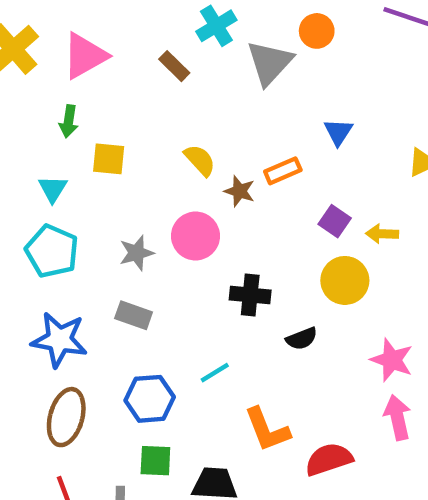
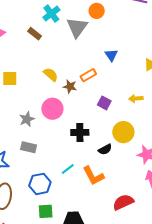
purple square: (335, 221) -> (104, 103), moved
yellow circle: (345, 280) -> (123, 132), moved
orange L-shape: (267, 430) -> (93, 176), moved

